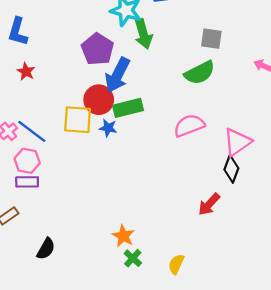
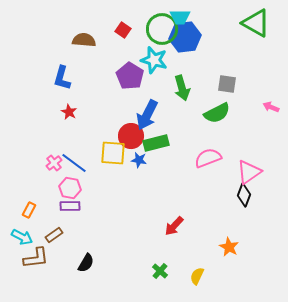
green arrow: (143, 34) -> (182, 88), moved
purple pentagon: (98, 49) -> (130, 76), moved
red arrow: (209, 204) -> (174, 226), moved
orange star: (123, 236) -> (229, 247), moved

